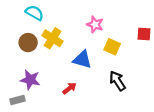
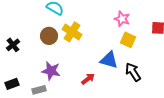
pink star: (95, 24) -> (122, 19), moved
blue triangle: (82, 60) -> (109, 60), moved

